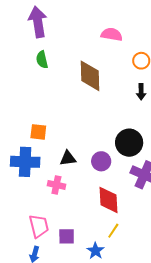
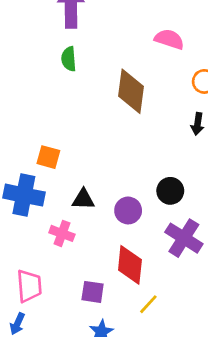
black circle: (129, 143) -> (170, 191), size x0.7
yellow line: (113, 231) -> (148, 304), moved
purple square: (67, 236) -> (93, 292), moved

